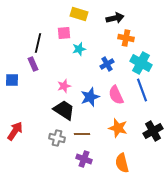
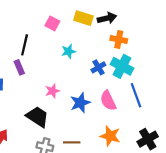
yellow rectangle: (79, 14) -> (83, 18), moved
pink square: (64, 33) -> (52, 23), moved, turned 32
cyan cross: (141, 63) -> (122, 66), moved
black trapezoid: (64, 110) -> (37, 117), moved

